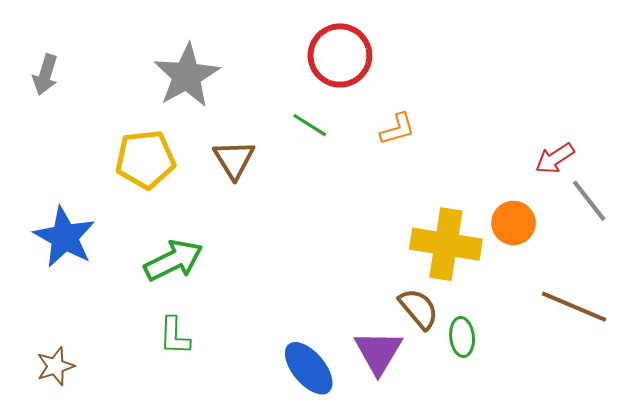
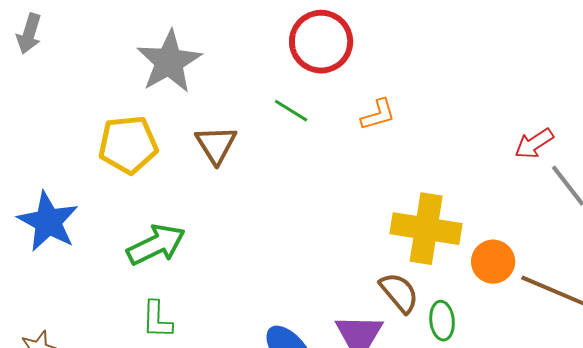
gray arrow: (45, 75) -> (29, 34), moved
orange circle: (513, 223) -> (493, 262), moved

